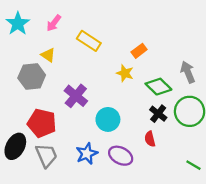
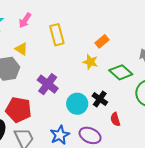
yellow rectangle: (89, 41) -> (57, 35), turned 45
black cross: (158, 114) -> (100, 99), moved

